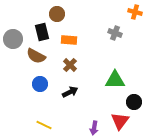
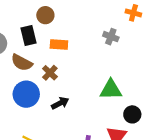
brown cross: (70, 65) -> (50, 73), moved
blue circle: (40, 84) -> (26, 94), size x1.5

